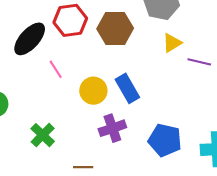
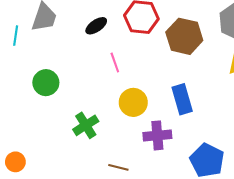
black ellipse: (30, 39) -> (96, 26), size x0.6
yellow circle: (93, 91) -> (133, 102), moved

